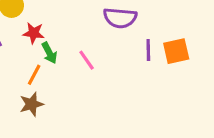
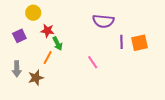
pink line: (87, 60) -> (93, 62), moved
brown star: (31, 104) -> (36, 78), moved

